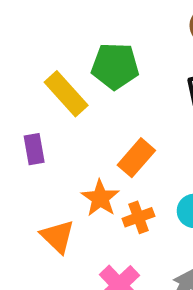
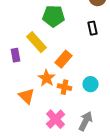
yellow rectangle: (66, 94) -> (36, 42), moved
orange cross: (138, 217) -> (64, 87), turned 32

